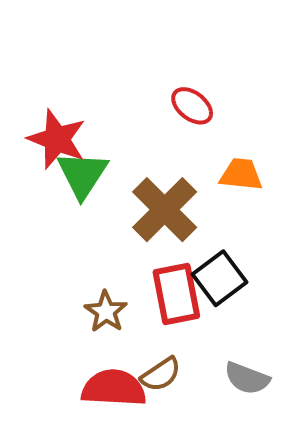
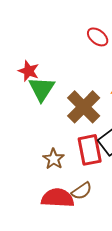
red ellipse: (192, 106) -> (98, 37), moved
red star: (57, 139) -> (29, 71), size x0.7

